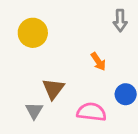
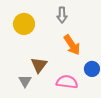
gray arrow: (120, 20) -> (62, 15), moved
orange arrow: (98, 61) -> (72, 45), size x1.5

